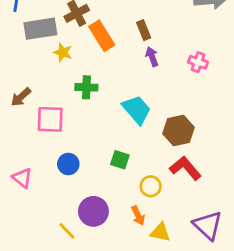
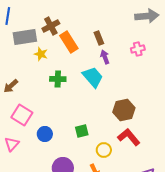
pink cross: (198, 62) -> (138, 49), moved, turned -32
cyan trapezoid: (137, 110) -> (93, 77), moved
pink square: (50, 119) -> (22, 115), moved, turned 30
green square: (120, 160) -> (82, 131), turned -32
pink triangle: (22, 178) -> (12, 144), turned 35

